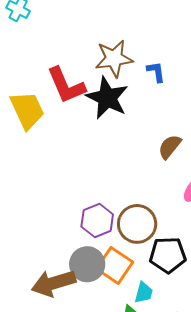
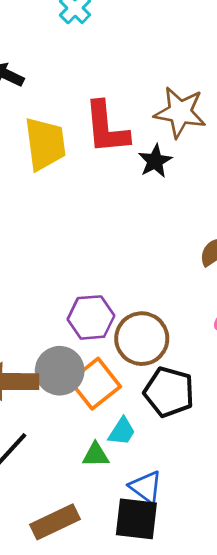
black star: (107, 98) -> (155, 161), size x0.6

